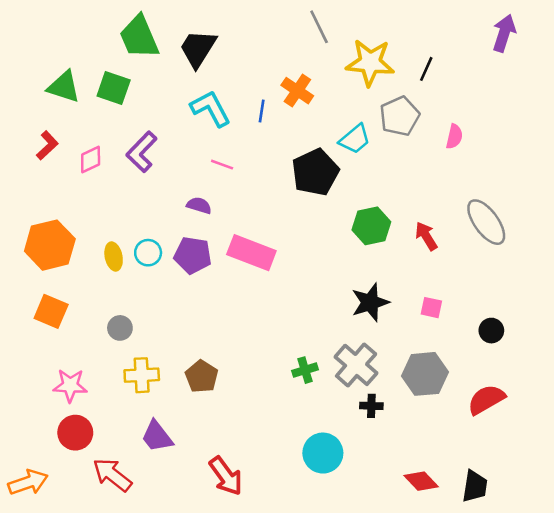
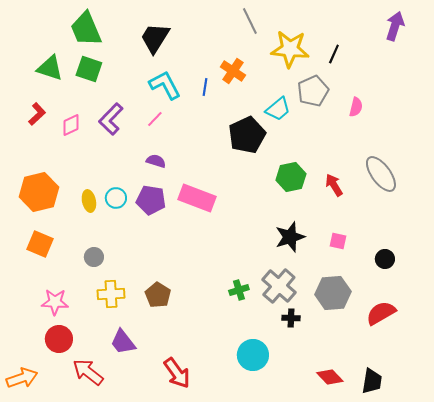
green trapezoid: (139, 37) -> (86, 29), moved
pink line: (222, 165) -> (155, 119), moved, turned -66

